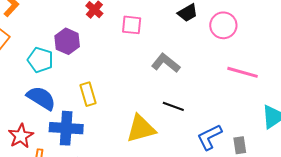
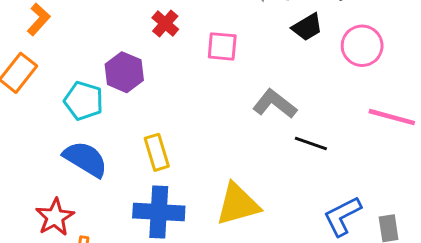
black line: (173, 106) -> (311, 144), moved
blue cross: (66, 128) -> (159, 212), moved

